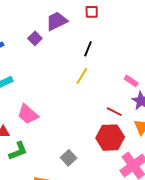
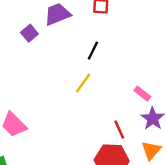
red line: (114, 112) -> (119, 129), turned 35

